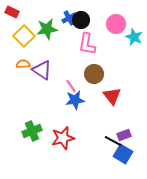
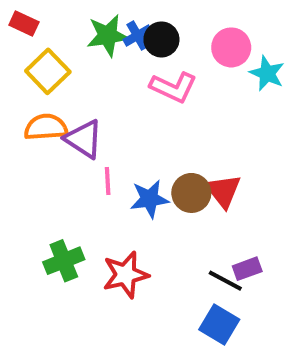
green star: (47, 29) -> (108, 35), moved
pink L-shape: (87, 44) -> (173, 87), turned -75
orange semicircle: (23, 64) -> (46, 127), size x1.5
brown circle: (94, 74) -> (191, 193), moved
pink line: (71, 86) -> (108, 181), moved, turned 32
blue square: (123, 154) -> (219, 324), moved

